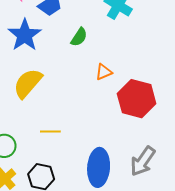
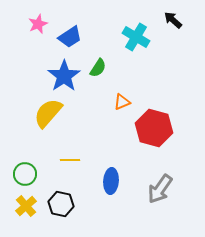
blue star: (25, 35) -> (64, 76), moved
blue ellipse: (99, 167) -> (111, 181), moved, size x0.7

